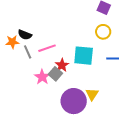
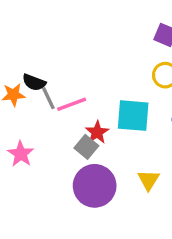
gray line: (28, 52) -> (48, 98), moved
pink star: (42, 77) -> (21, 154), moved
purple circle: (74, 101) -> (95, 186), moved

